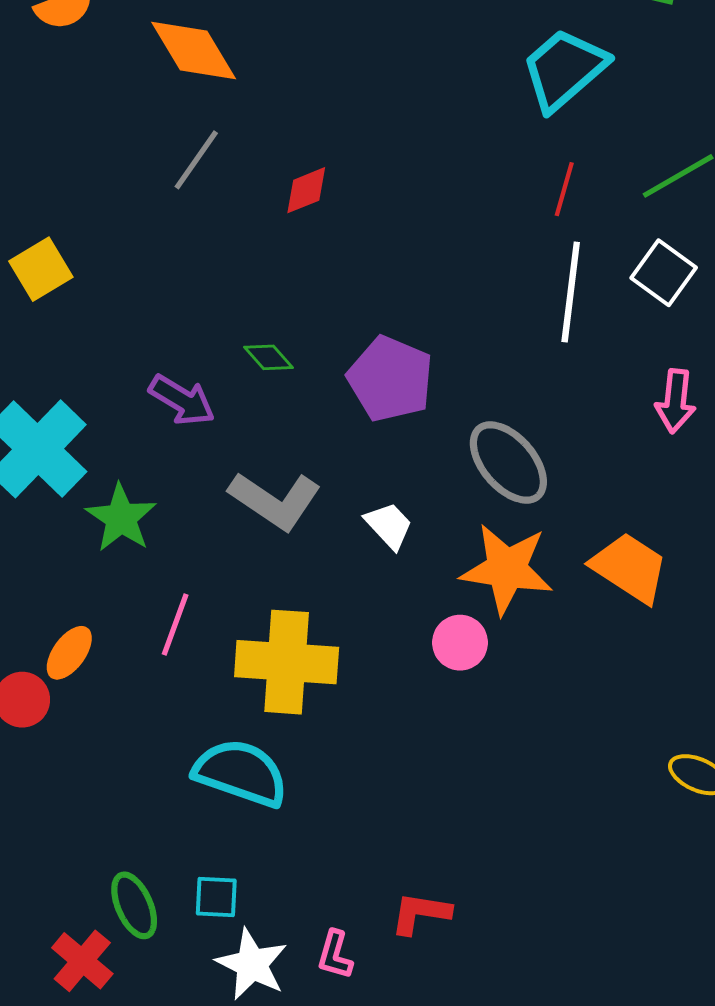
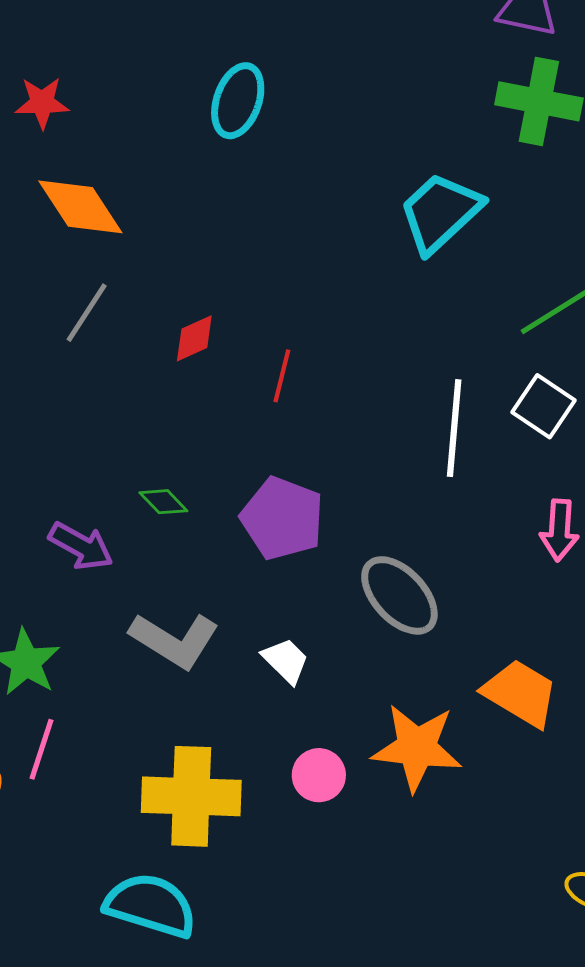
red line: (564, 189) -> (282, 376), moved
orange star: (507, 569) -> (417, 748), moved
pink line: (175, 625) -> (41, 749), moved
pink circle: (460, 643) -> (319, 775), moved

